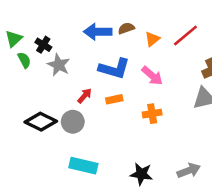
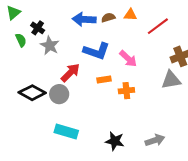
green triangle: (14, 39) -> (13, 13), moved
orange triangle: (152, 39) -> (130, 15), moved, turned 40
red arrow: (85, 96) -> (70, 73), size x1.5
orange rectangle: (114, 99) -> (104, 79), moved

